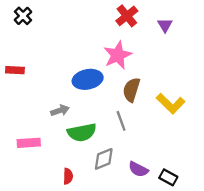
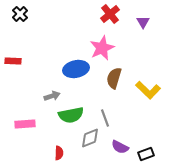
gray line: (121, 121) -> (105, 118), moved
black rectangle: (168, 177) -> (146, 154), turned -49

